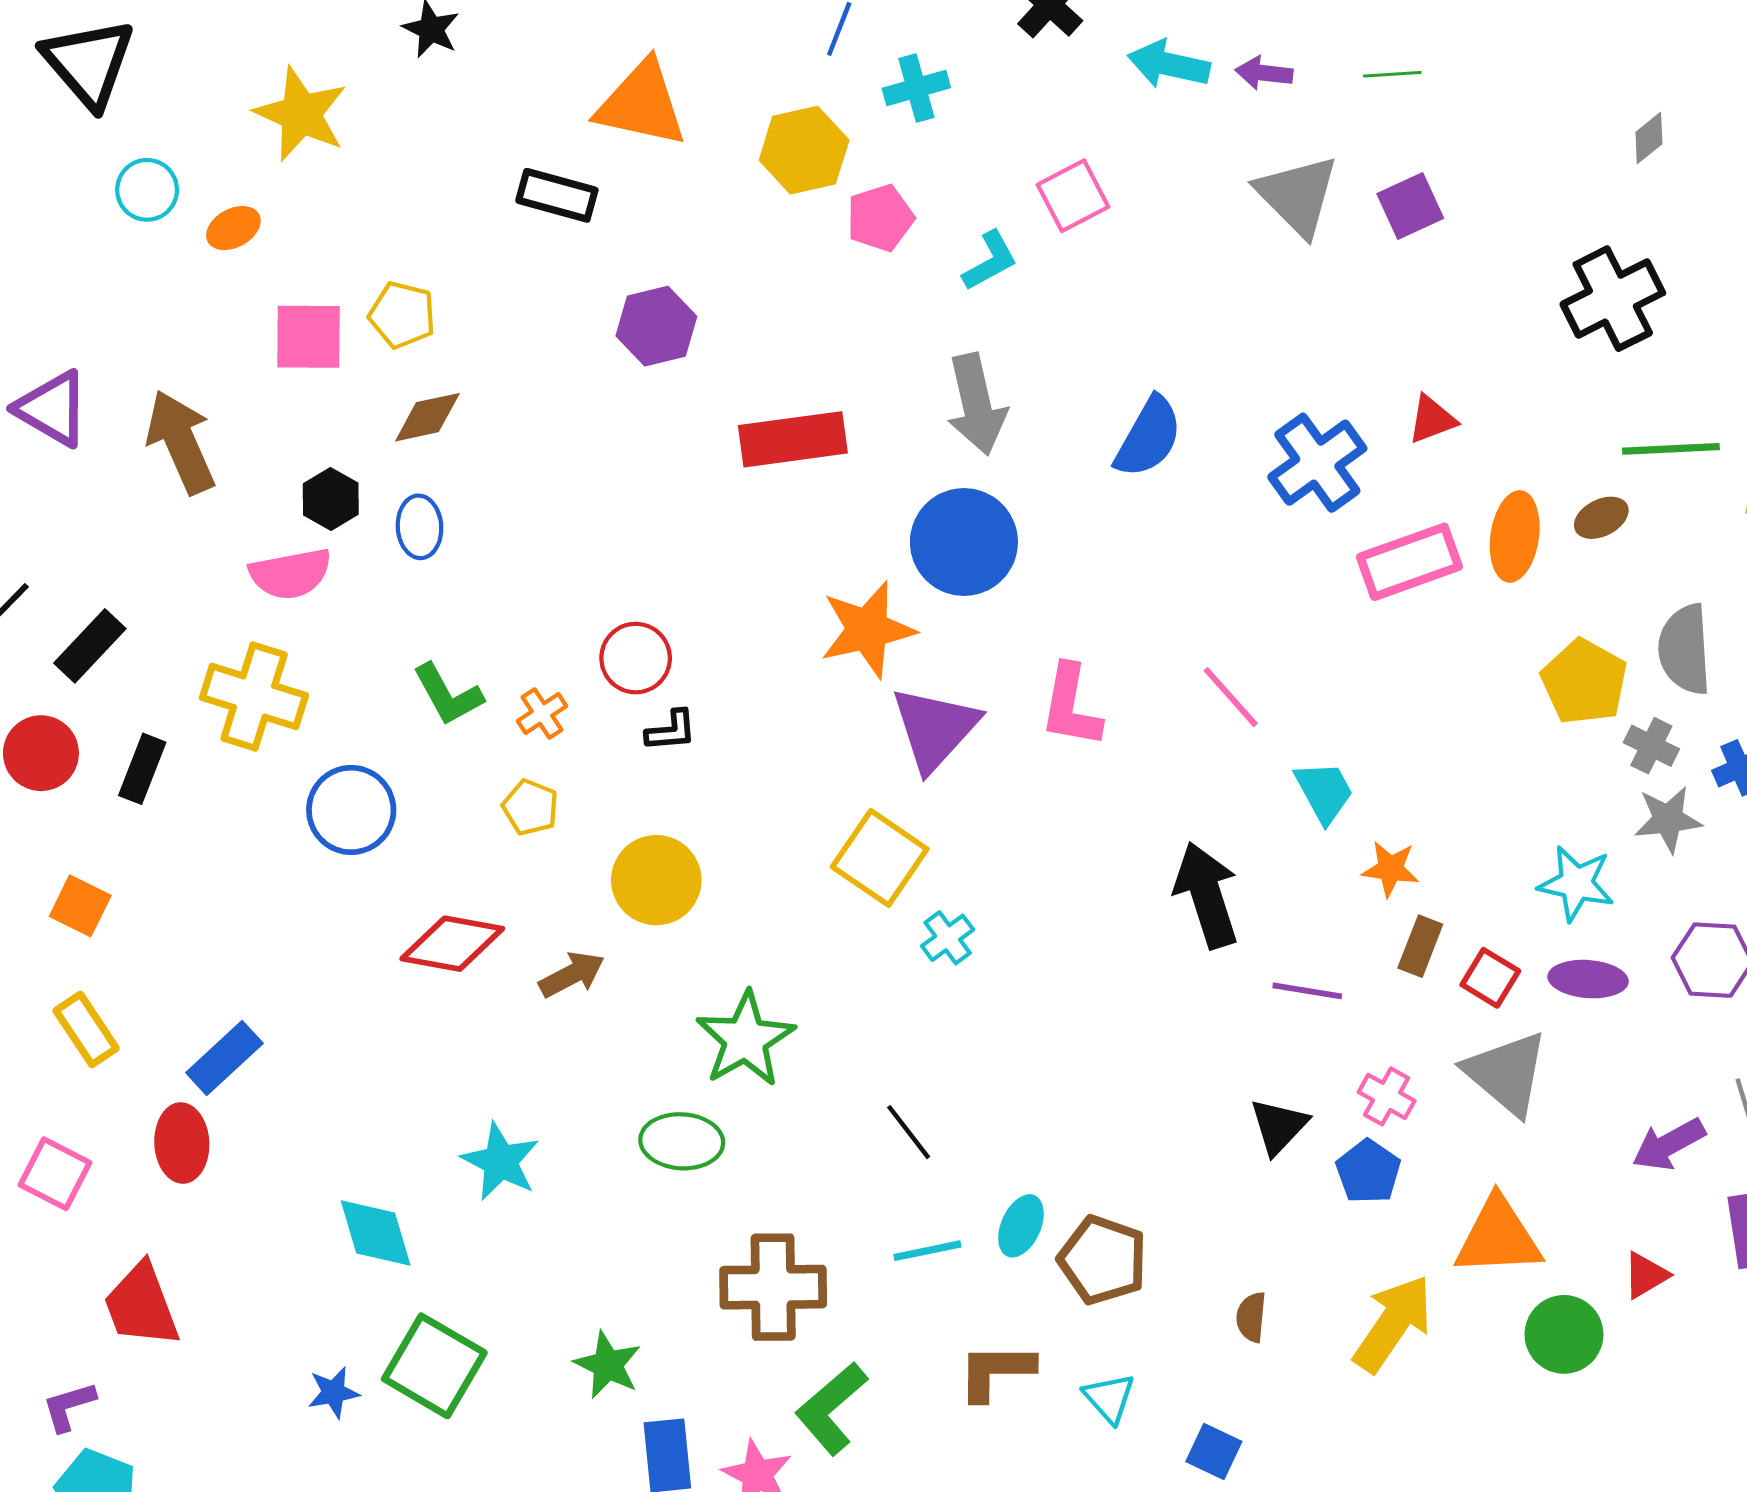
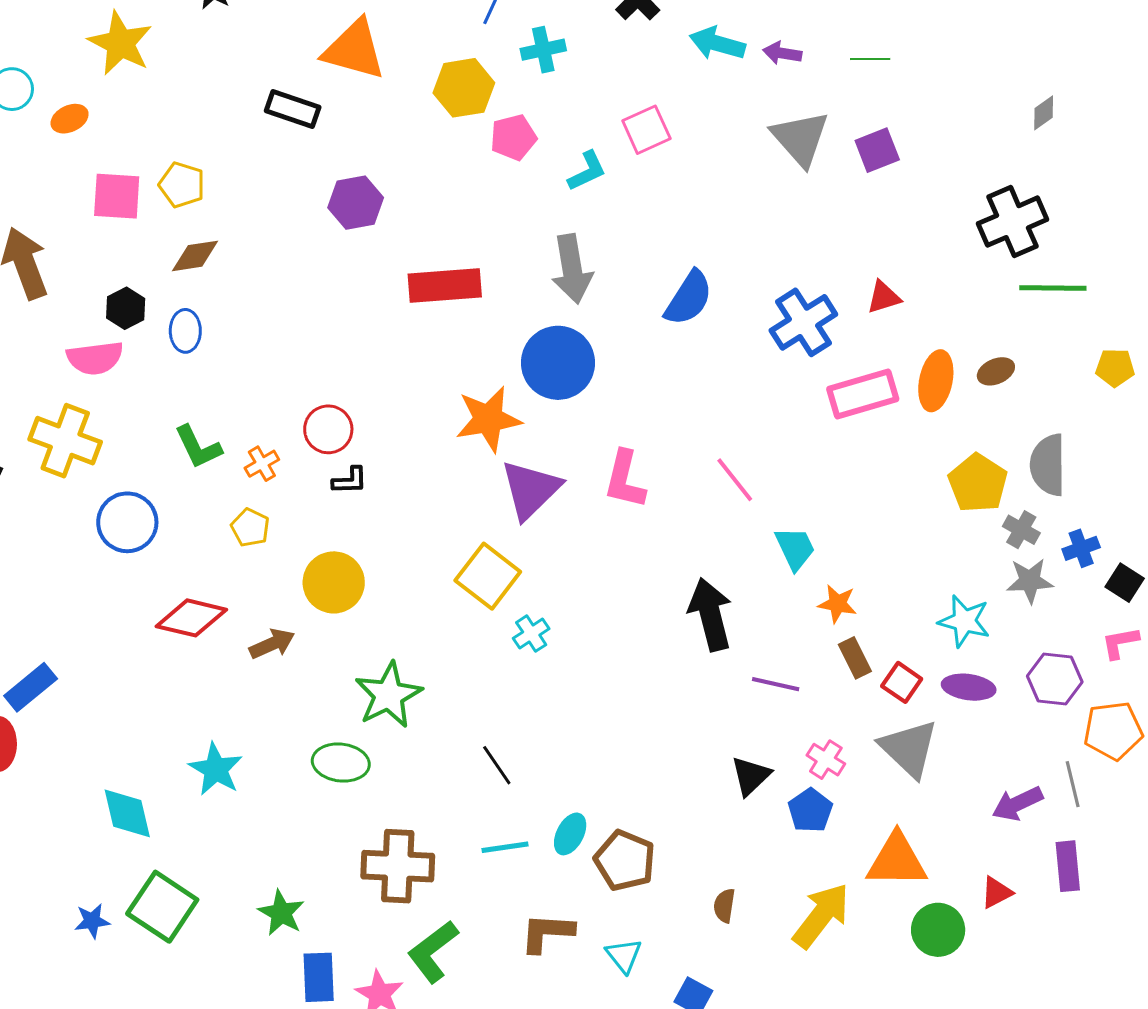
green line: (1671, 449) -> (1053, 288), moved
brown rectangle: (1420, 946) -> (855, 658), turned -51

